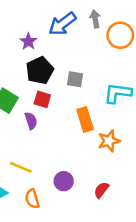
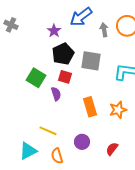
gray arrow: (95, 19) -> (104, 30), moved
gray square: (75, 79) -> (91, 61), size x1.5
orange rectangle: (85, 120) -> (90, 107), moved

